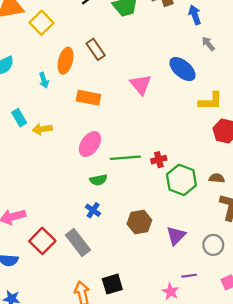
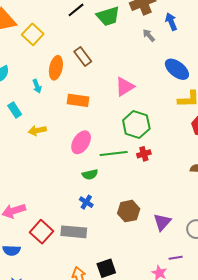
gray arrow: (208, 44) -> (149, 35), moved
blue ellipse: (183, 69) -> (177, 69), moved
pink triangle: (141, 85) -> (125, 87), turned 40
cyan rectangle: (19, 118) -> (15, 110), moved
green hexagon: (181, 180) -> (136, 125), moved
gray rectangle: (78, 242) -> (74, 232), turned -45

